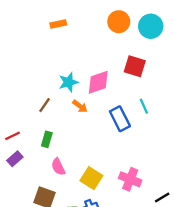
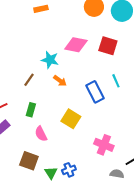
cyan star: (69, 82) -> (50, 60), turned 30
pink diamond: (98, 82) -> (76, 45), moved, turned 30
yellow square: (91, 178) -> (71, 119), moved

